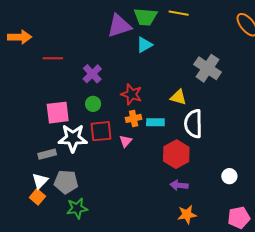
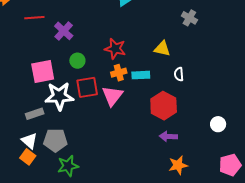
gray cross: (208, 68) -> (189, 18), size x0.6
purple cross: (92, 74) -> (64, 31), moved
white semicircle: (193, 124) -> (179, 74), size x0.5
pink triangle: (126, 141) -> (112, 96), size x1.6
white triangle: (40, 181) -> (29, 141), turned -30

